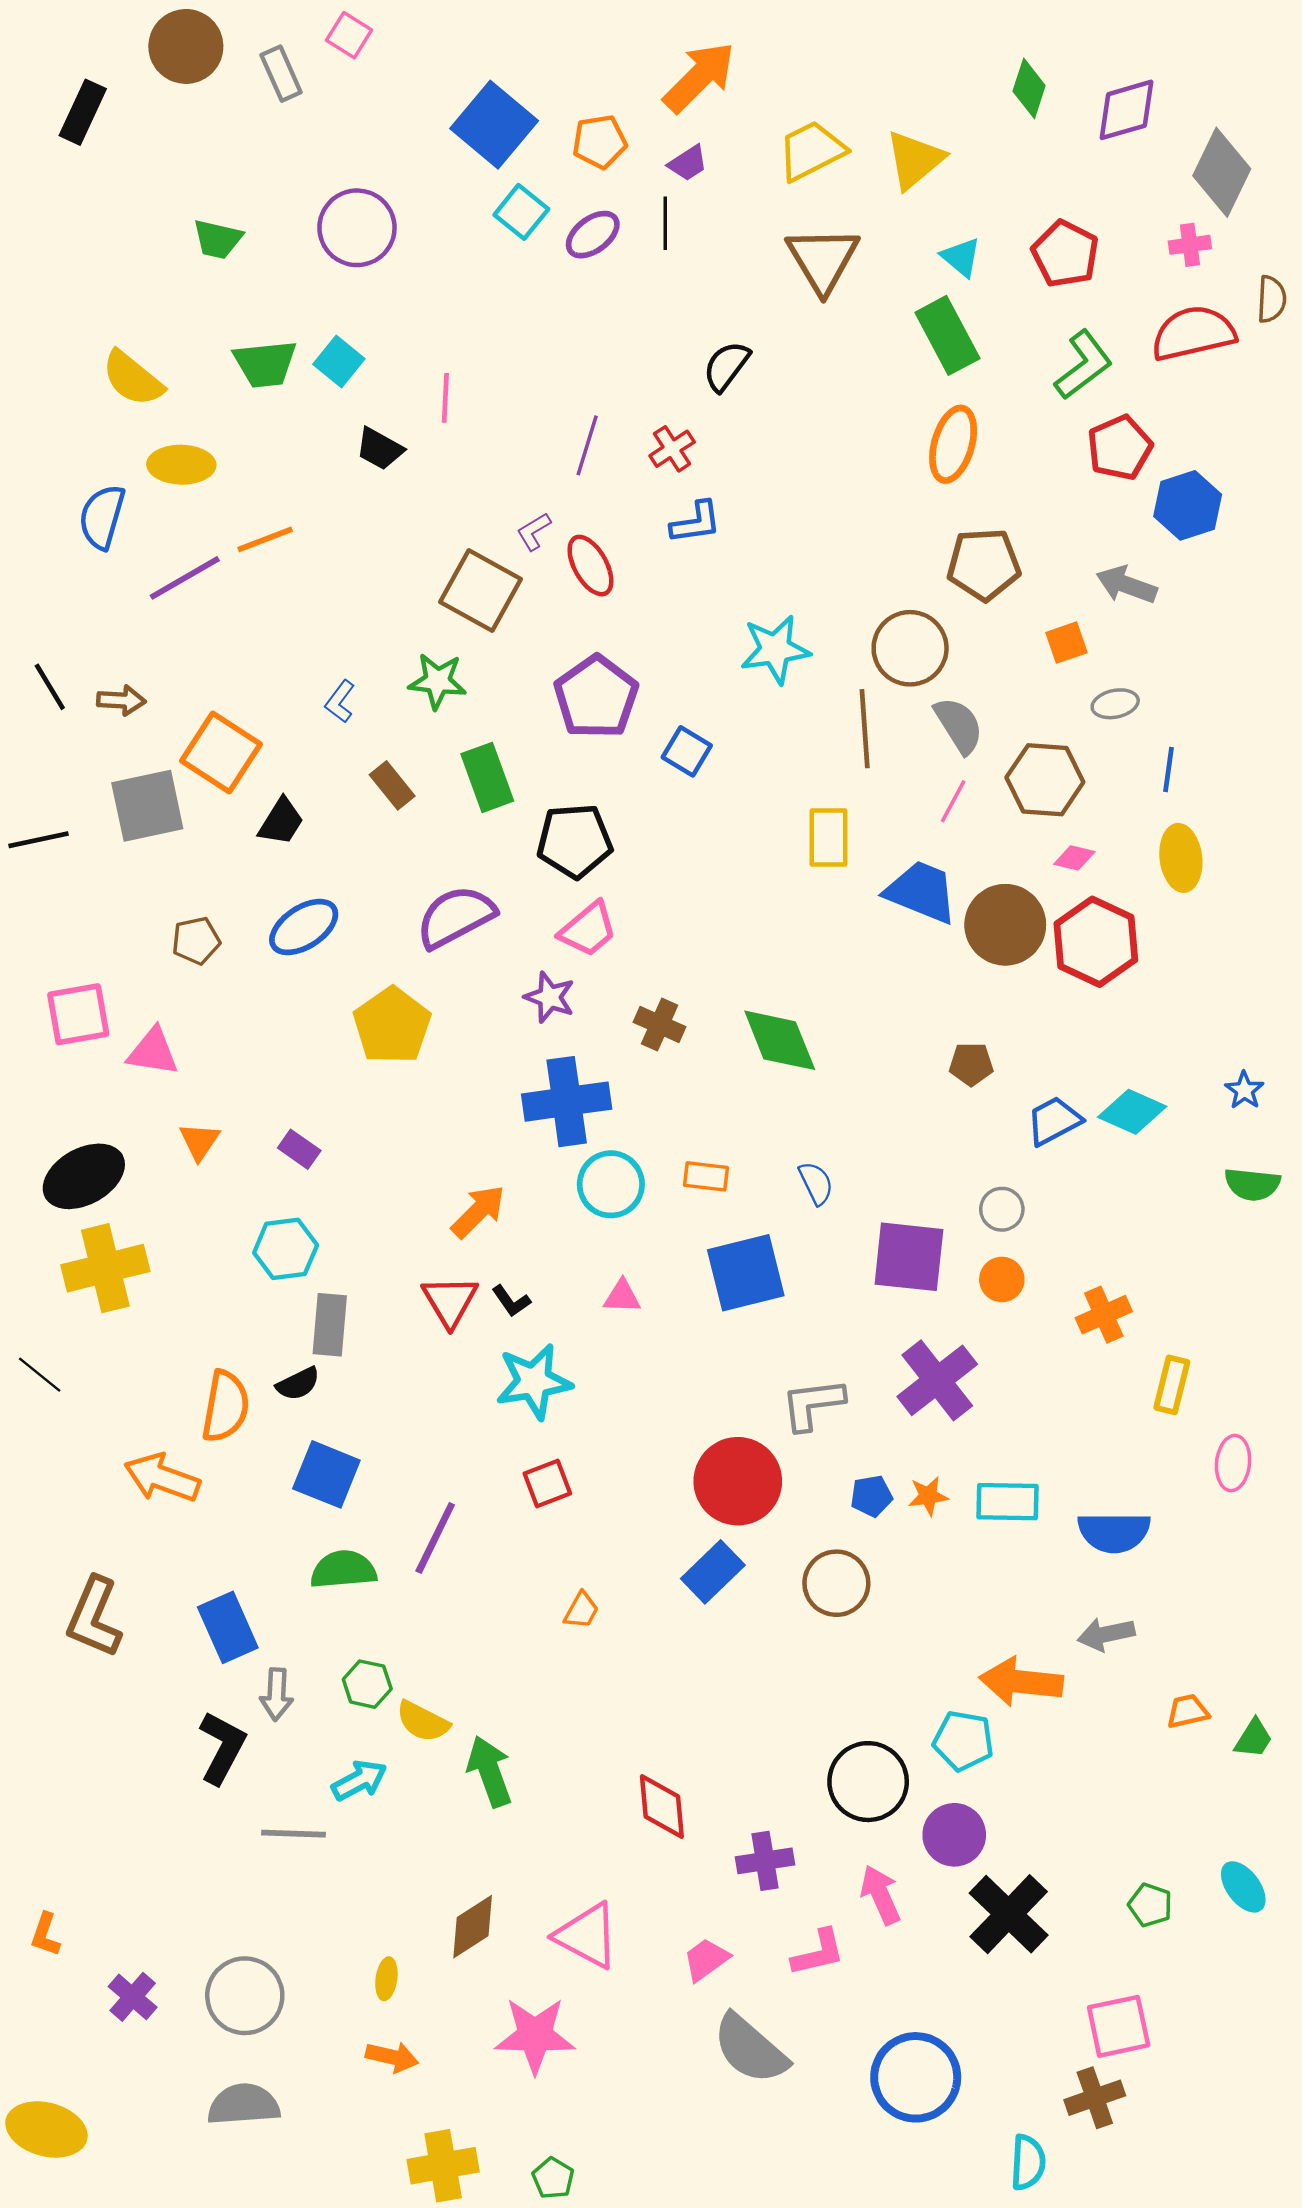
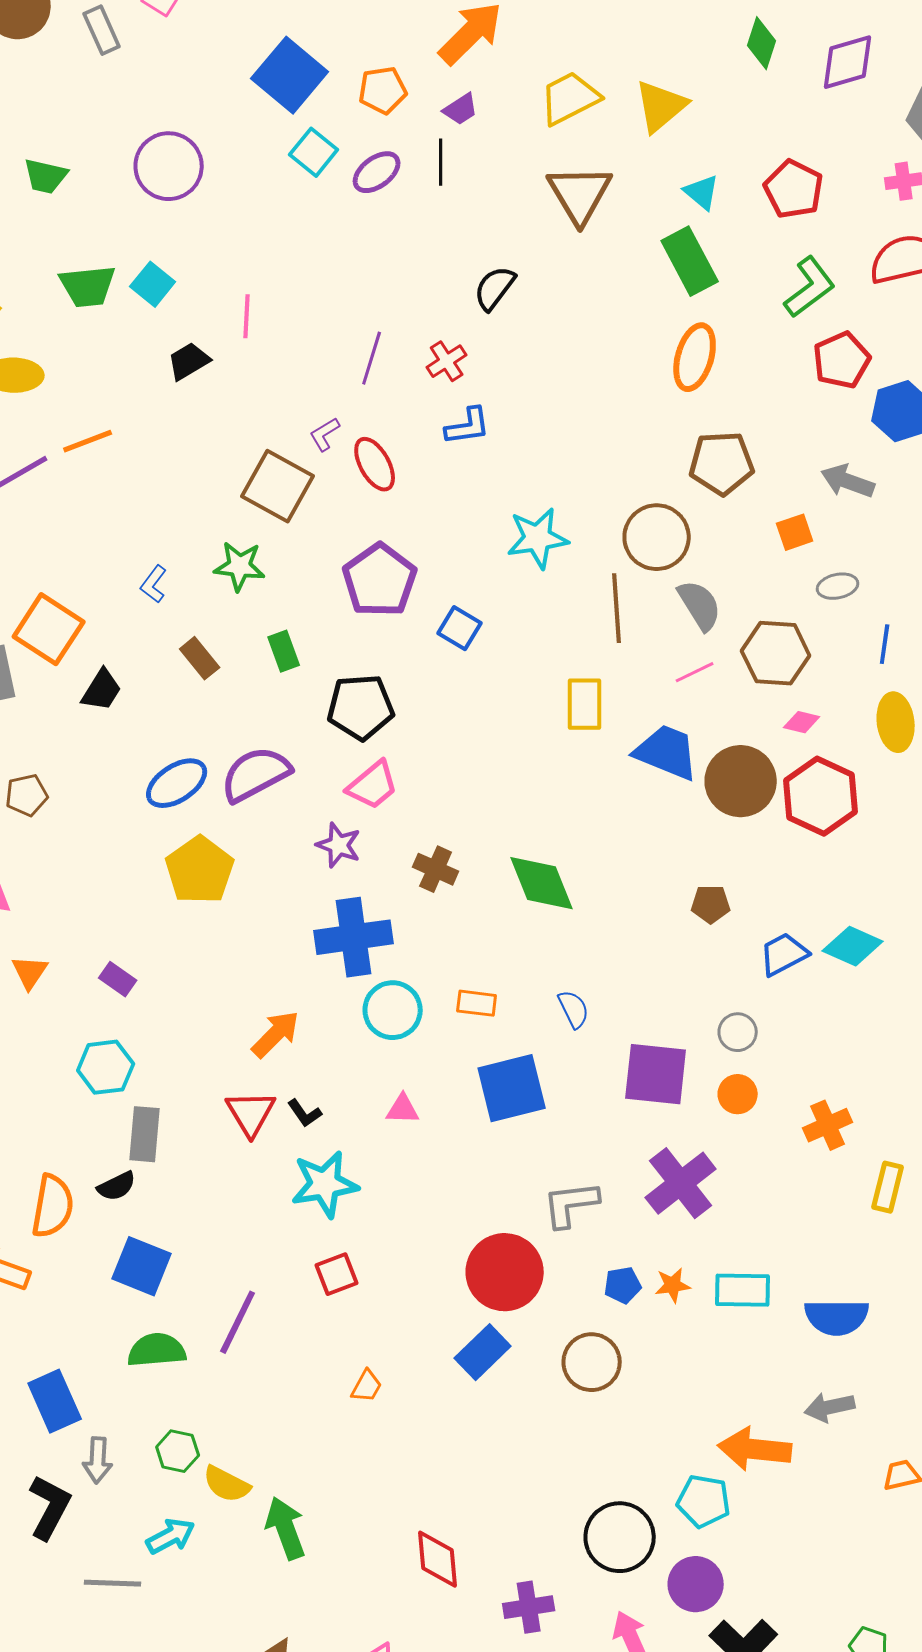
black trapezoid: (380, 449) -> (189, 361), turned 120
green rectangle: (487, 777) -> (284, 651), size x0.7
pink line: (953, 801) -> (695, 672), turned 36
blue ellipse: (304, 927) -> (177, 783), moved

